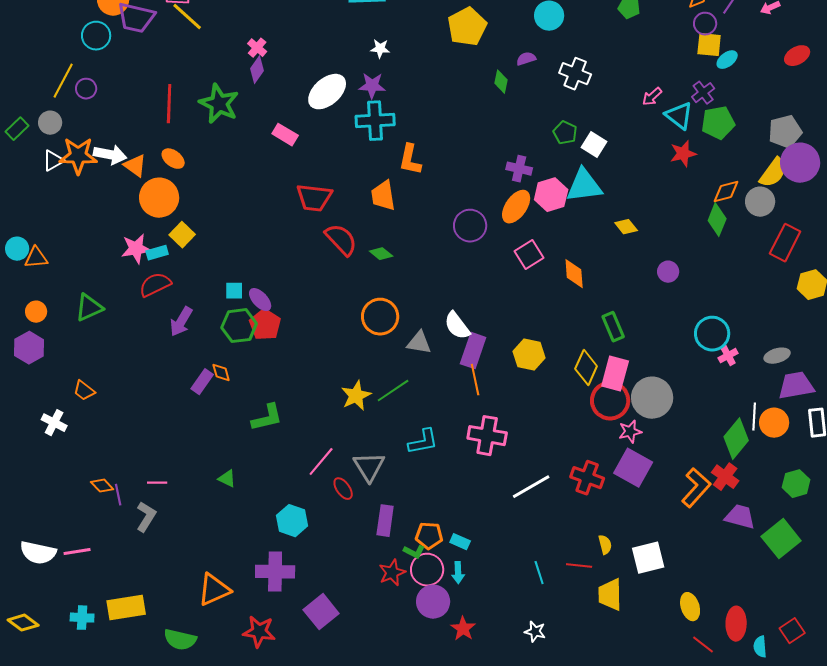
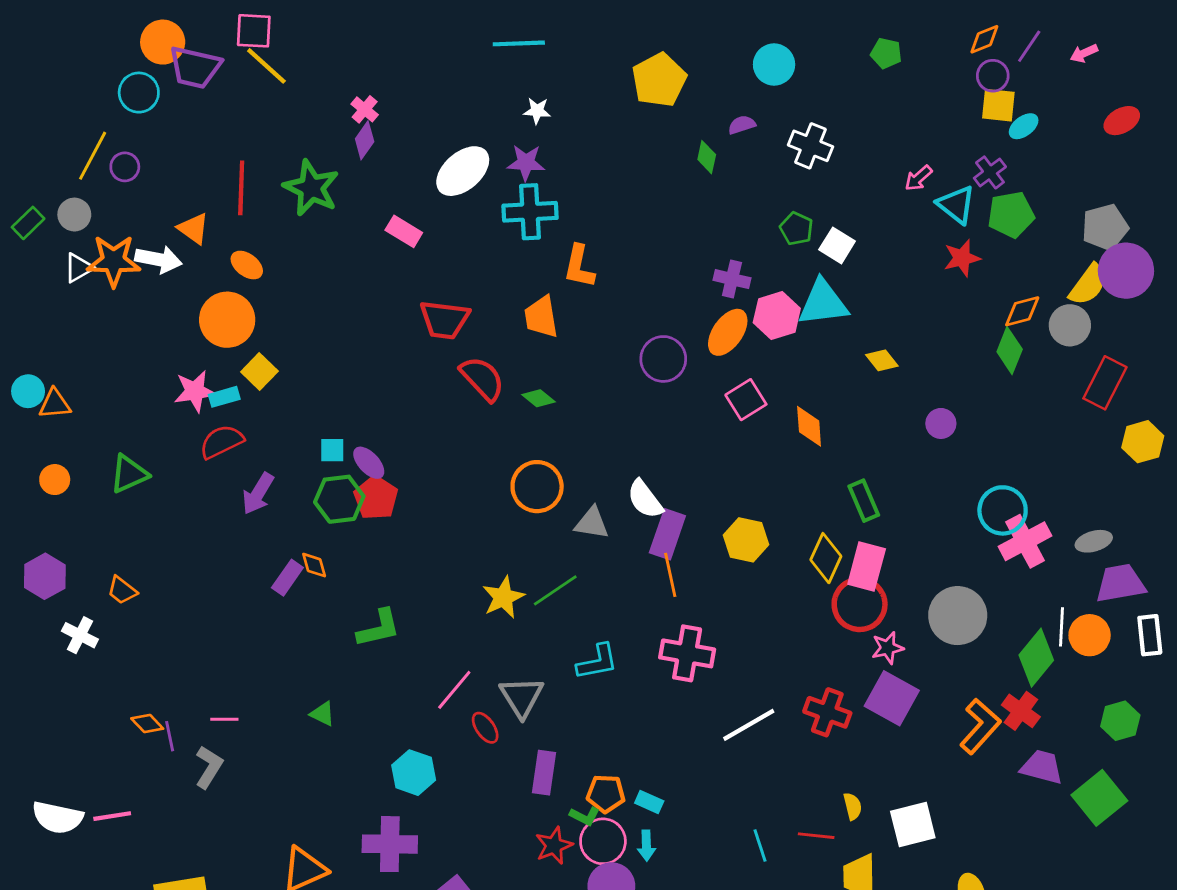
orange triangle: (135, 166) -> (194, 229), moved
purple hexagon: (29, 348) -> (45, 576), moved
pink cross: (728, 356) -> (1025, 541), size x1.8
gray circle: (652, 398) -> (958, 616), moved

